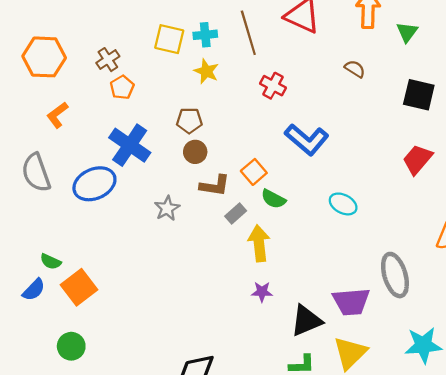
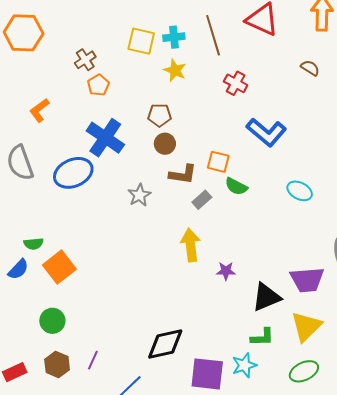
orange hexagon: (44, 57) -> (24, 33), moved
orange square: (254, 172) -> (218, 162), turned -35
yellow arrow: (259, 243) -> (191, 245), moved
green semicircle: (51, 262) -> (34, 244), turned -30

